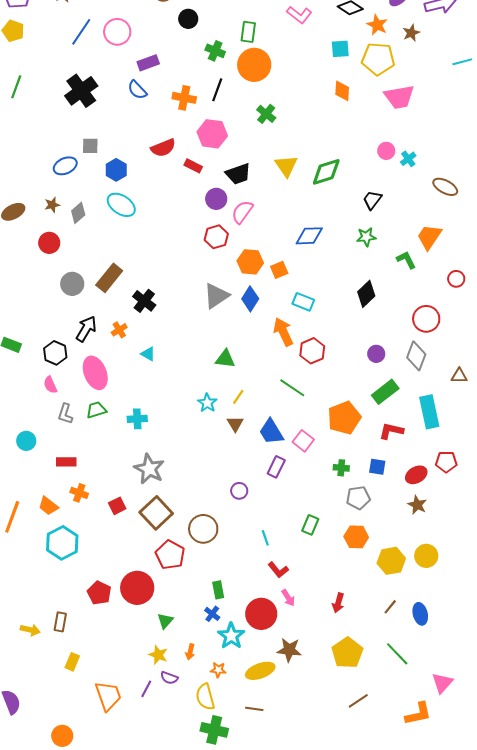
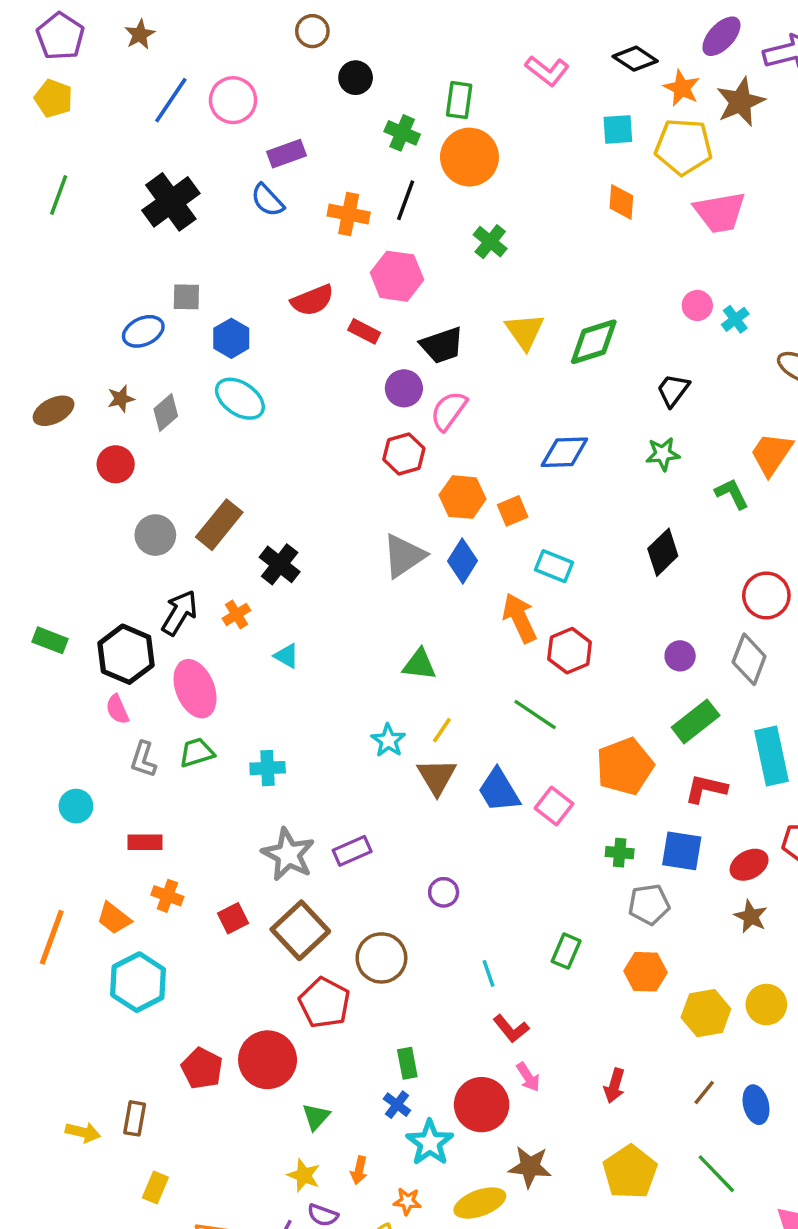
brown star: (411, 33) -> (740, 102), size x1.6
black hexagon: (55, 353) -> (126, 654), size x1.4
brown triangle: (235, 424) -> (437, 777), size x1.4
purple rectangle: (276, 467) -> (352, 851), moved, turned 40
blue square: (377, 467) -> (682, 851), size x1.4

